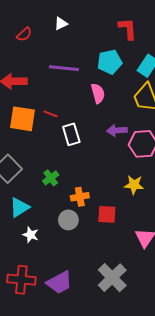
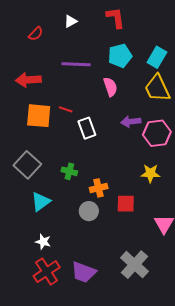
red L-shape: (128, 29) -> (115, 18), moved
green cross: (51, 178) -> (69, 171), turned -35
white star: (31, 235) -> (43, 242), moved
red cross: (21, 280) -> (47, 272), turned -36
purple trapezoid: (59, 282) -> (84, 272), turned 52

